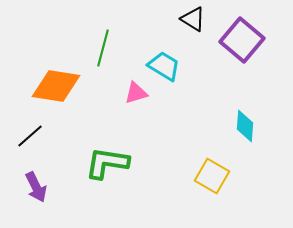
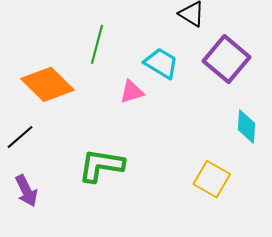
purple square: (242, 40) -> (226, 59), moved
orange diamond: (56, 86) -> (47, 84), turned 36

